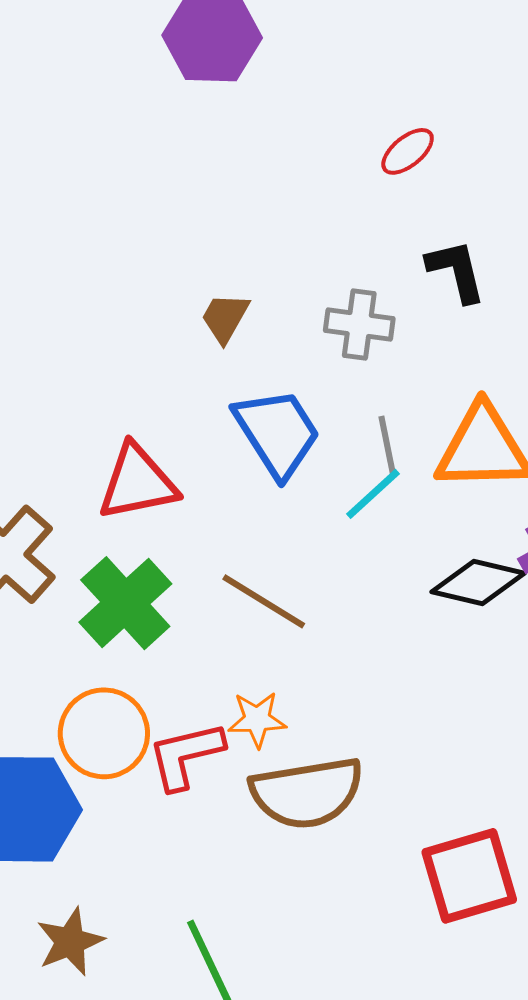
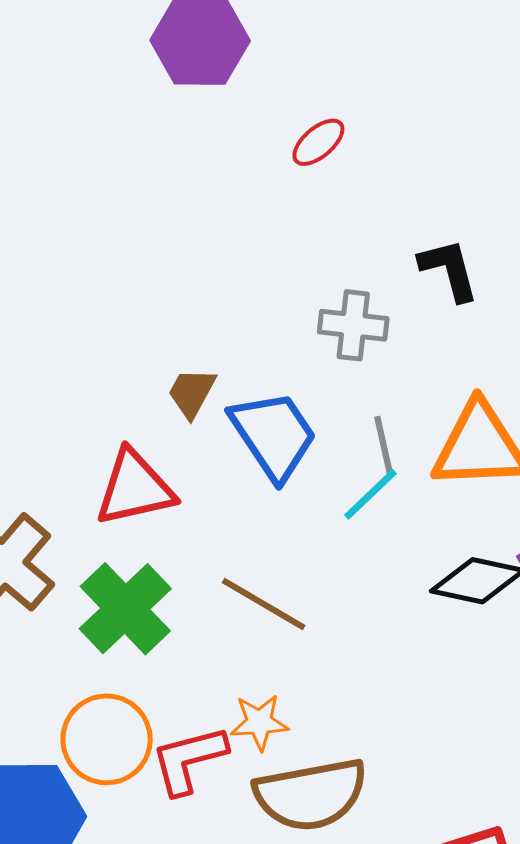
red ellipse: (408, 151) -> (318, 142), moved
brown trapezoid: (225, 318) -> (192, 393), moved

